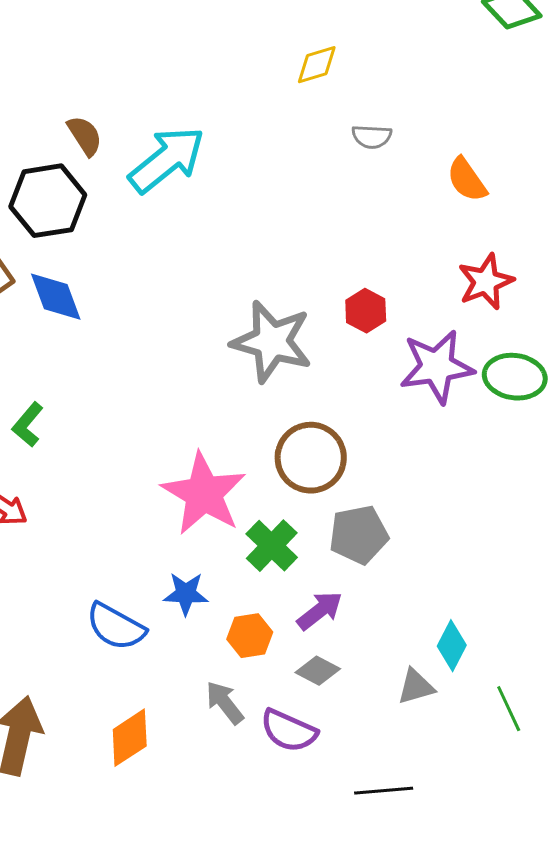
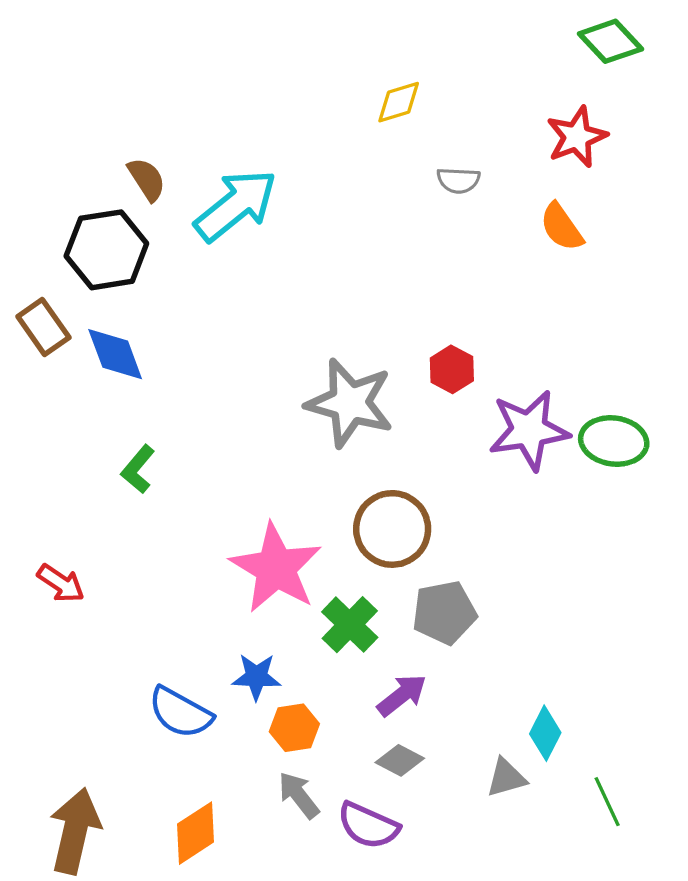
red star: (486, 282) -> (577, 137), moved
green L-shape: (28, 425) -> (138, 469), moved
orange hexagon: (250, 636) -> (294, 728), moved

